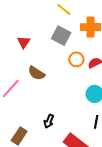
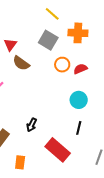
brown semicircle: (36, 73) -> (21, 63), moved

